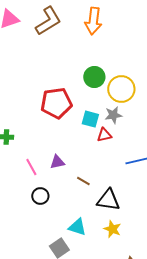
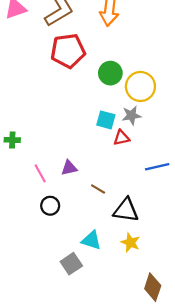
red pentagon: (56, 103) -> (68, 51), moved

